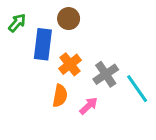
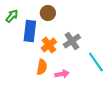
gray cross: (106, 74) -> (72, 41), moved
pink arrow: (89, 106) -> (62, 74), turned 32

